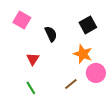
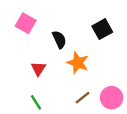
orange star: (83, 54) -> (78, 63), moved
pink circle: (96, 73) -> (112, 98), moved

